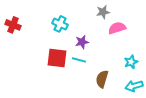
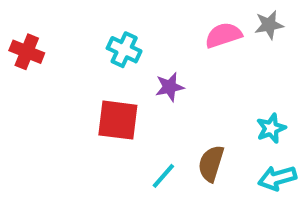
gray star: (103, 12) -> (269, 25), moved
pink semicircle: (117, 28) -> (223, 35), moved
cyan line: (79, 60) -> (163, 176), moved, turned -64

